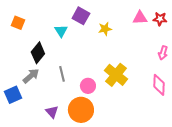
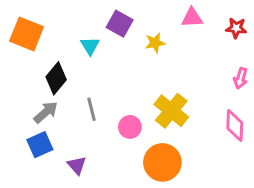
pink triangle: (140, 18) -> (192, 18), moved
orange square: (18, 23) -> (27, 34), size x1.6
blue square: (13, 95) -> (40, 145), moved
orange circle: (81, 110) -> (162, 162), moved

